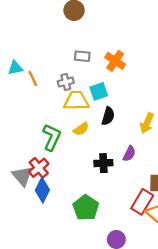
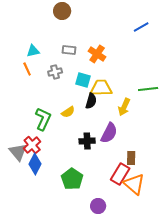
cyan triangle: (15, 68) -> (33, 51), moved
cyan square: (99, 91) -> (83, 80), turned 35
yellow trapezoid: (76, 101) -> (101, 88), moved
purple semicircle: (129, 154) -> (109, 133), size x1.5

